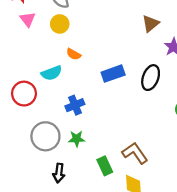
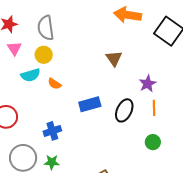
brown triangle: (151, 24) -> (114, 58), moved, turned -30
cyan semicircle: (52, 73) -> (30, 75), moved

